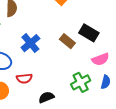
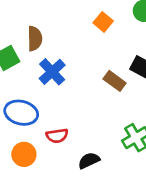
blue cross: (30, 43) -> (52, 72), moved

